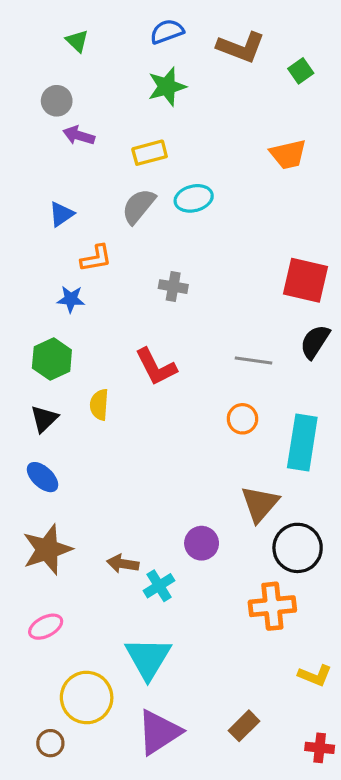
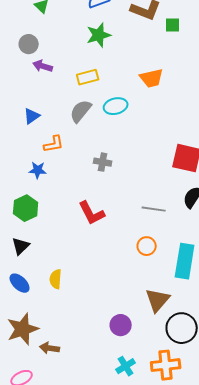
green square: (301, 71) -> (173, 25), moved, turned 35
orange trapezoid: (288, 154) -> (152, 78), moved
yellow semicircle: (99, 405) -> (56, 279), moved
brown arrow: (123, 564) -> (50, 348), moved
cyan cross: (159, 586) -> (126, 366), moved

